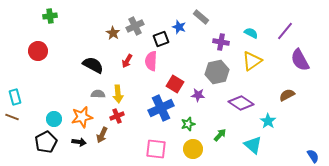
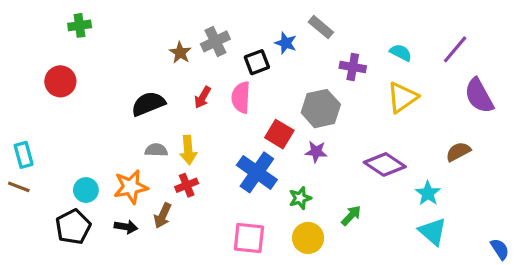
black semicircle: (93, 65) -> (148, 104), turned -50
gray hexagon: (217, 72) -> (321, 109), moved
blue cross: (161, 108) -> (257, 172), turned -30
cyan triangle: (253, 145) -> (433, 232), moved

